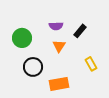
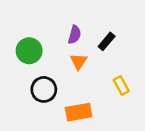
purple semicircle: (56, 26) -> (75, 35), turned -72

